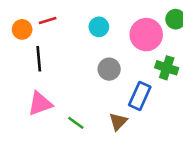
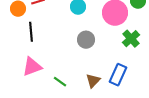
green cross: (167, 68) -> (131, 39), turned 30
blue rectangle: (140, 96) -> (118, 75), moved

